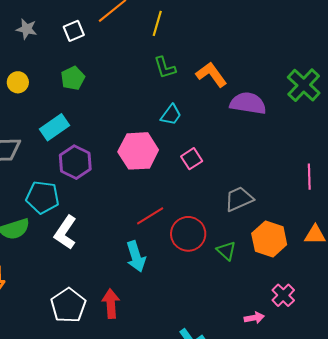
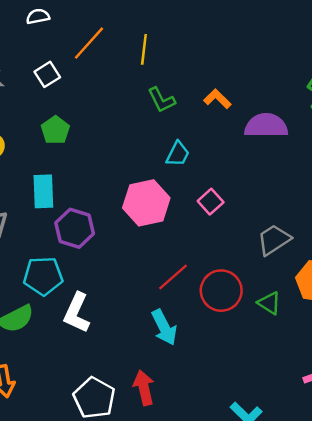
orange L-shape: (211, 74) -> (217, 99), size x0.7
cyan rectangle: (54, 127) -> (43, 191), turned -48

